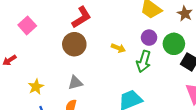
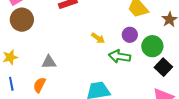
brown circle: (74, 44) -> (22, 20), moved
green arrow: (144, 61) -> (119, 56), turned 70

